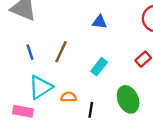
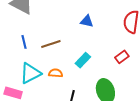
brown line: (61, 52) -> (51, 44), turned 42
orange semicircle: (69, 97) -> (56, 73), moved

